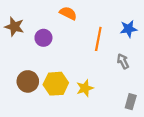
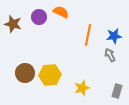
blue star: (128, 29) -> (114, 36), moved
purple circle: (43, 38) -> (39, 17), moved
yellow star: (85, 88) -> (82, 88), moved

